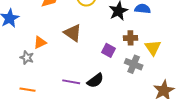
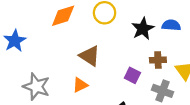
orange triangle: (40, 42) -> (80, 85), moved
gray star: (27, 58) -> (36, 87), size x1.6

